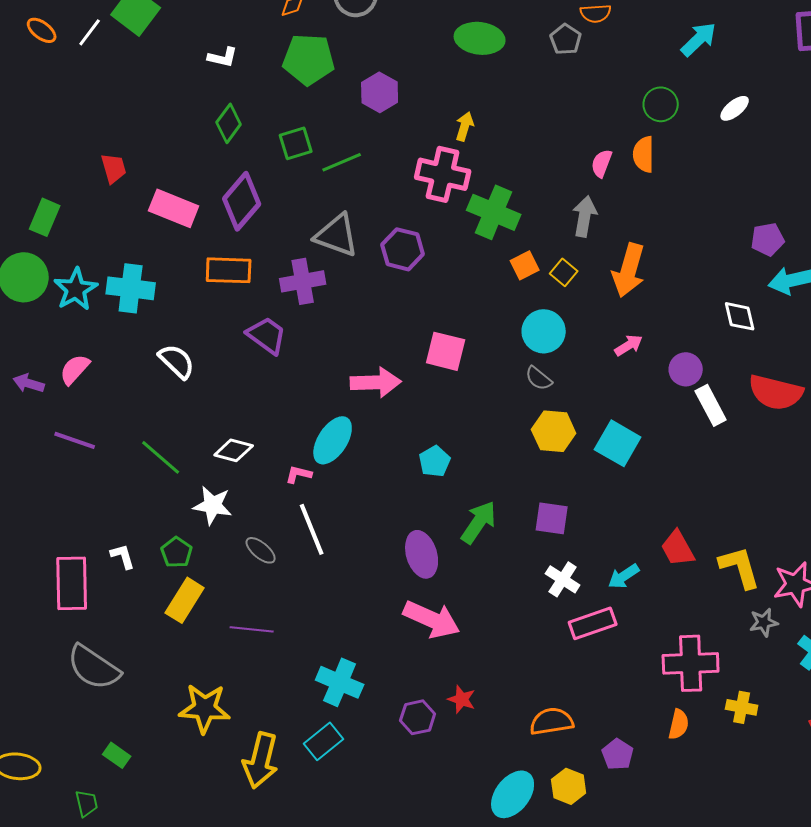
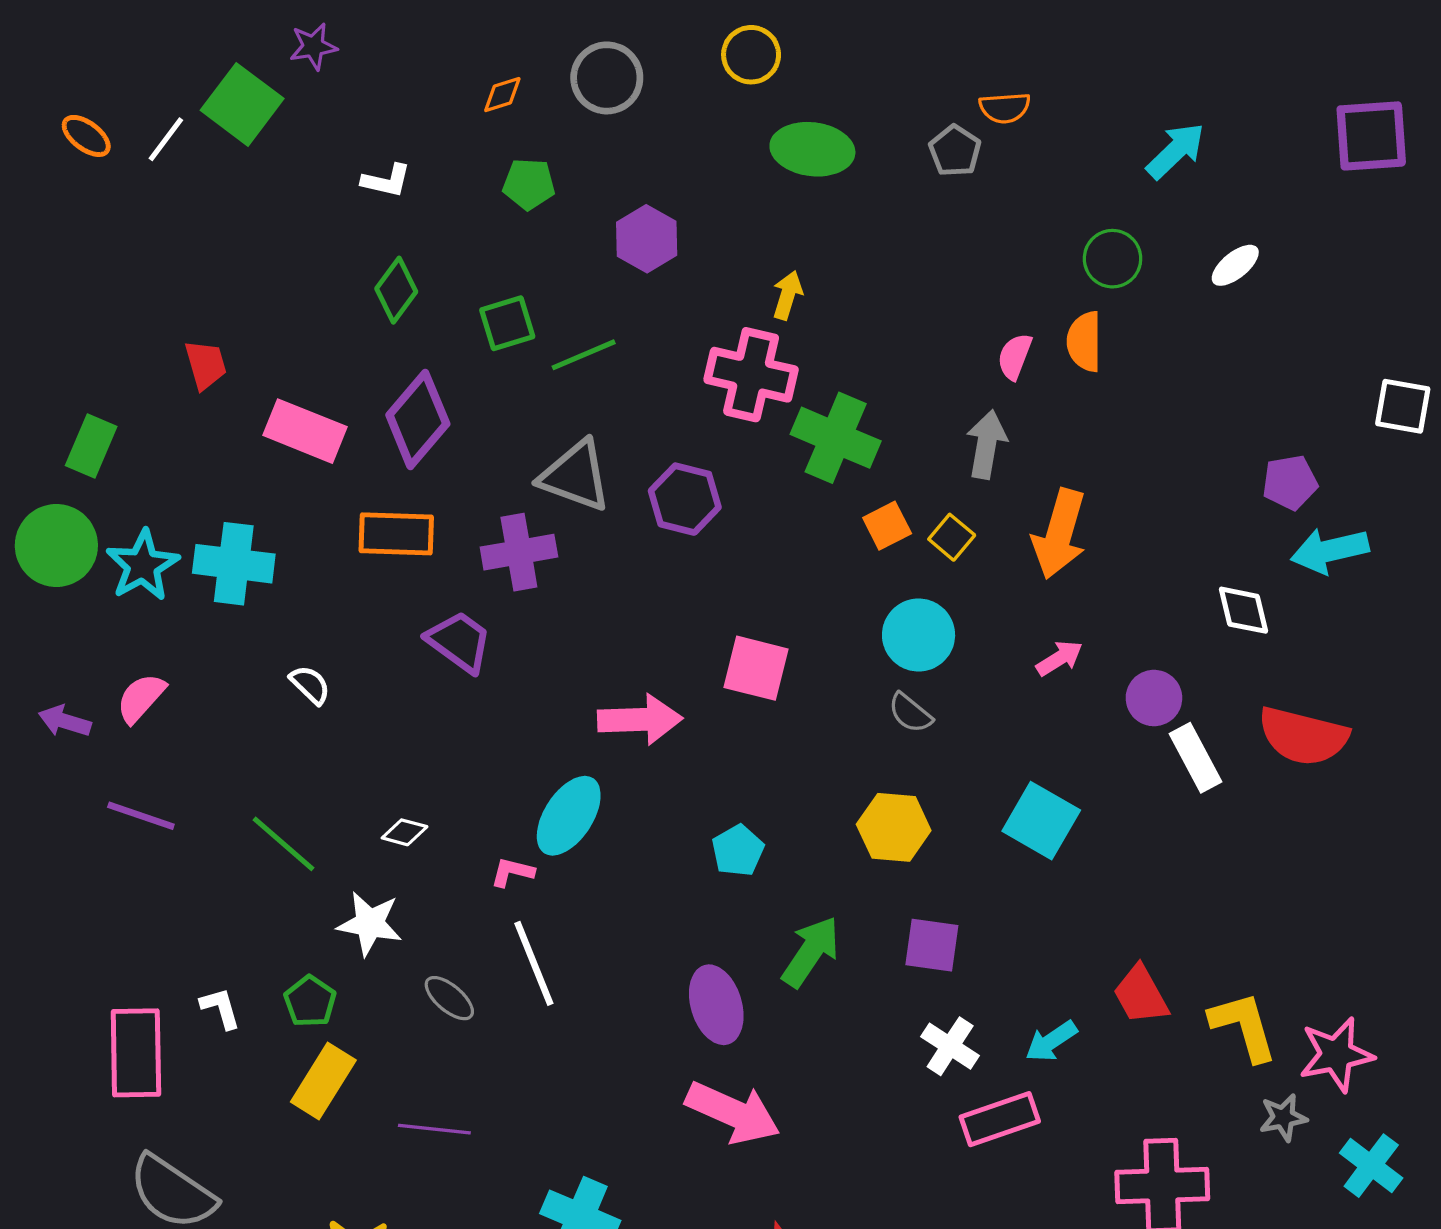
green pentagon: (309, 59) -> (529, 184), size x0.6
white semicircle: (177, 361) -> (310, 685), size x0.7
yellow hexagon: (554, 431) -> (894, 827), moved
white diamond: (234, 450) -> (405, 832), size x0.7

